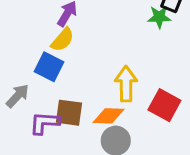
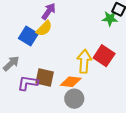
blue square: (49, 67) -> (28, 36), moved
red square: (164, 105) -> (104, 56), moved

